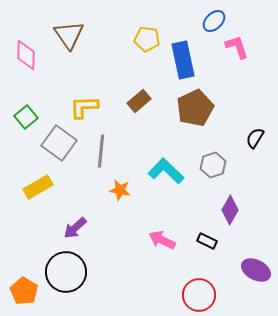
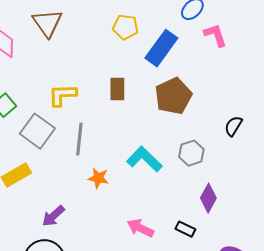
blue rectangle: (183, 60) -> (161, 48), turned 48
brown rectangle: (139, 101) -> (117, 89), turned -50

